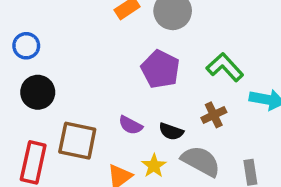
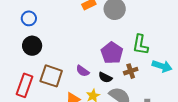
green L-shape: (225, 67) -> (140, 45), turned -135
purple pentagon: (160, 69) -> (112, 53), moved

